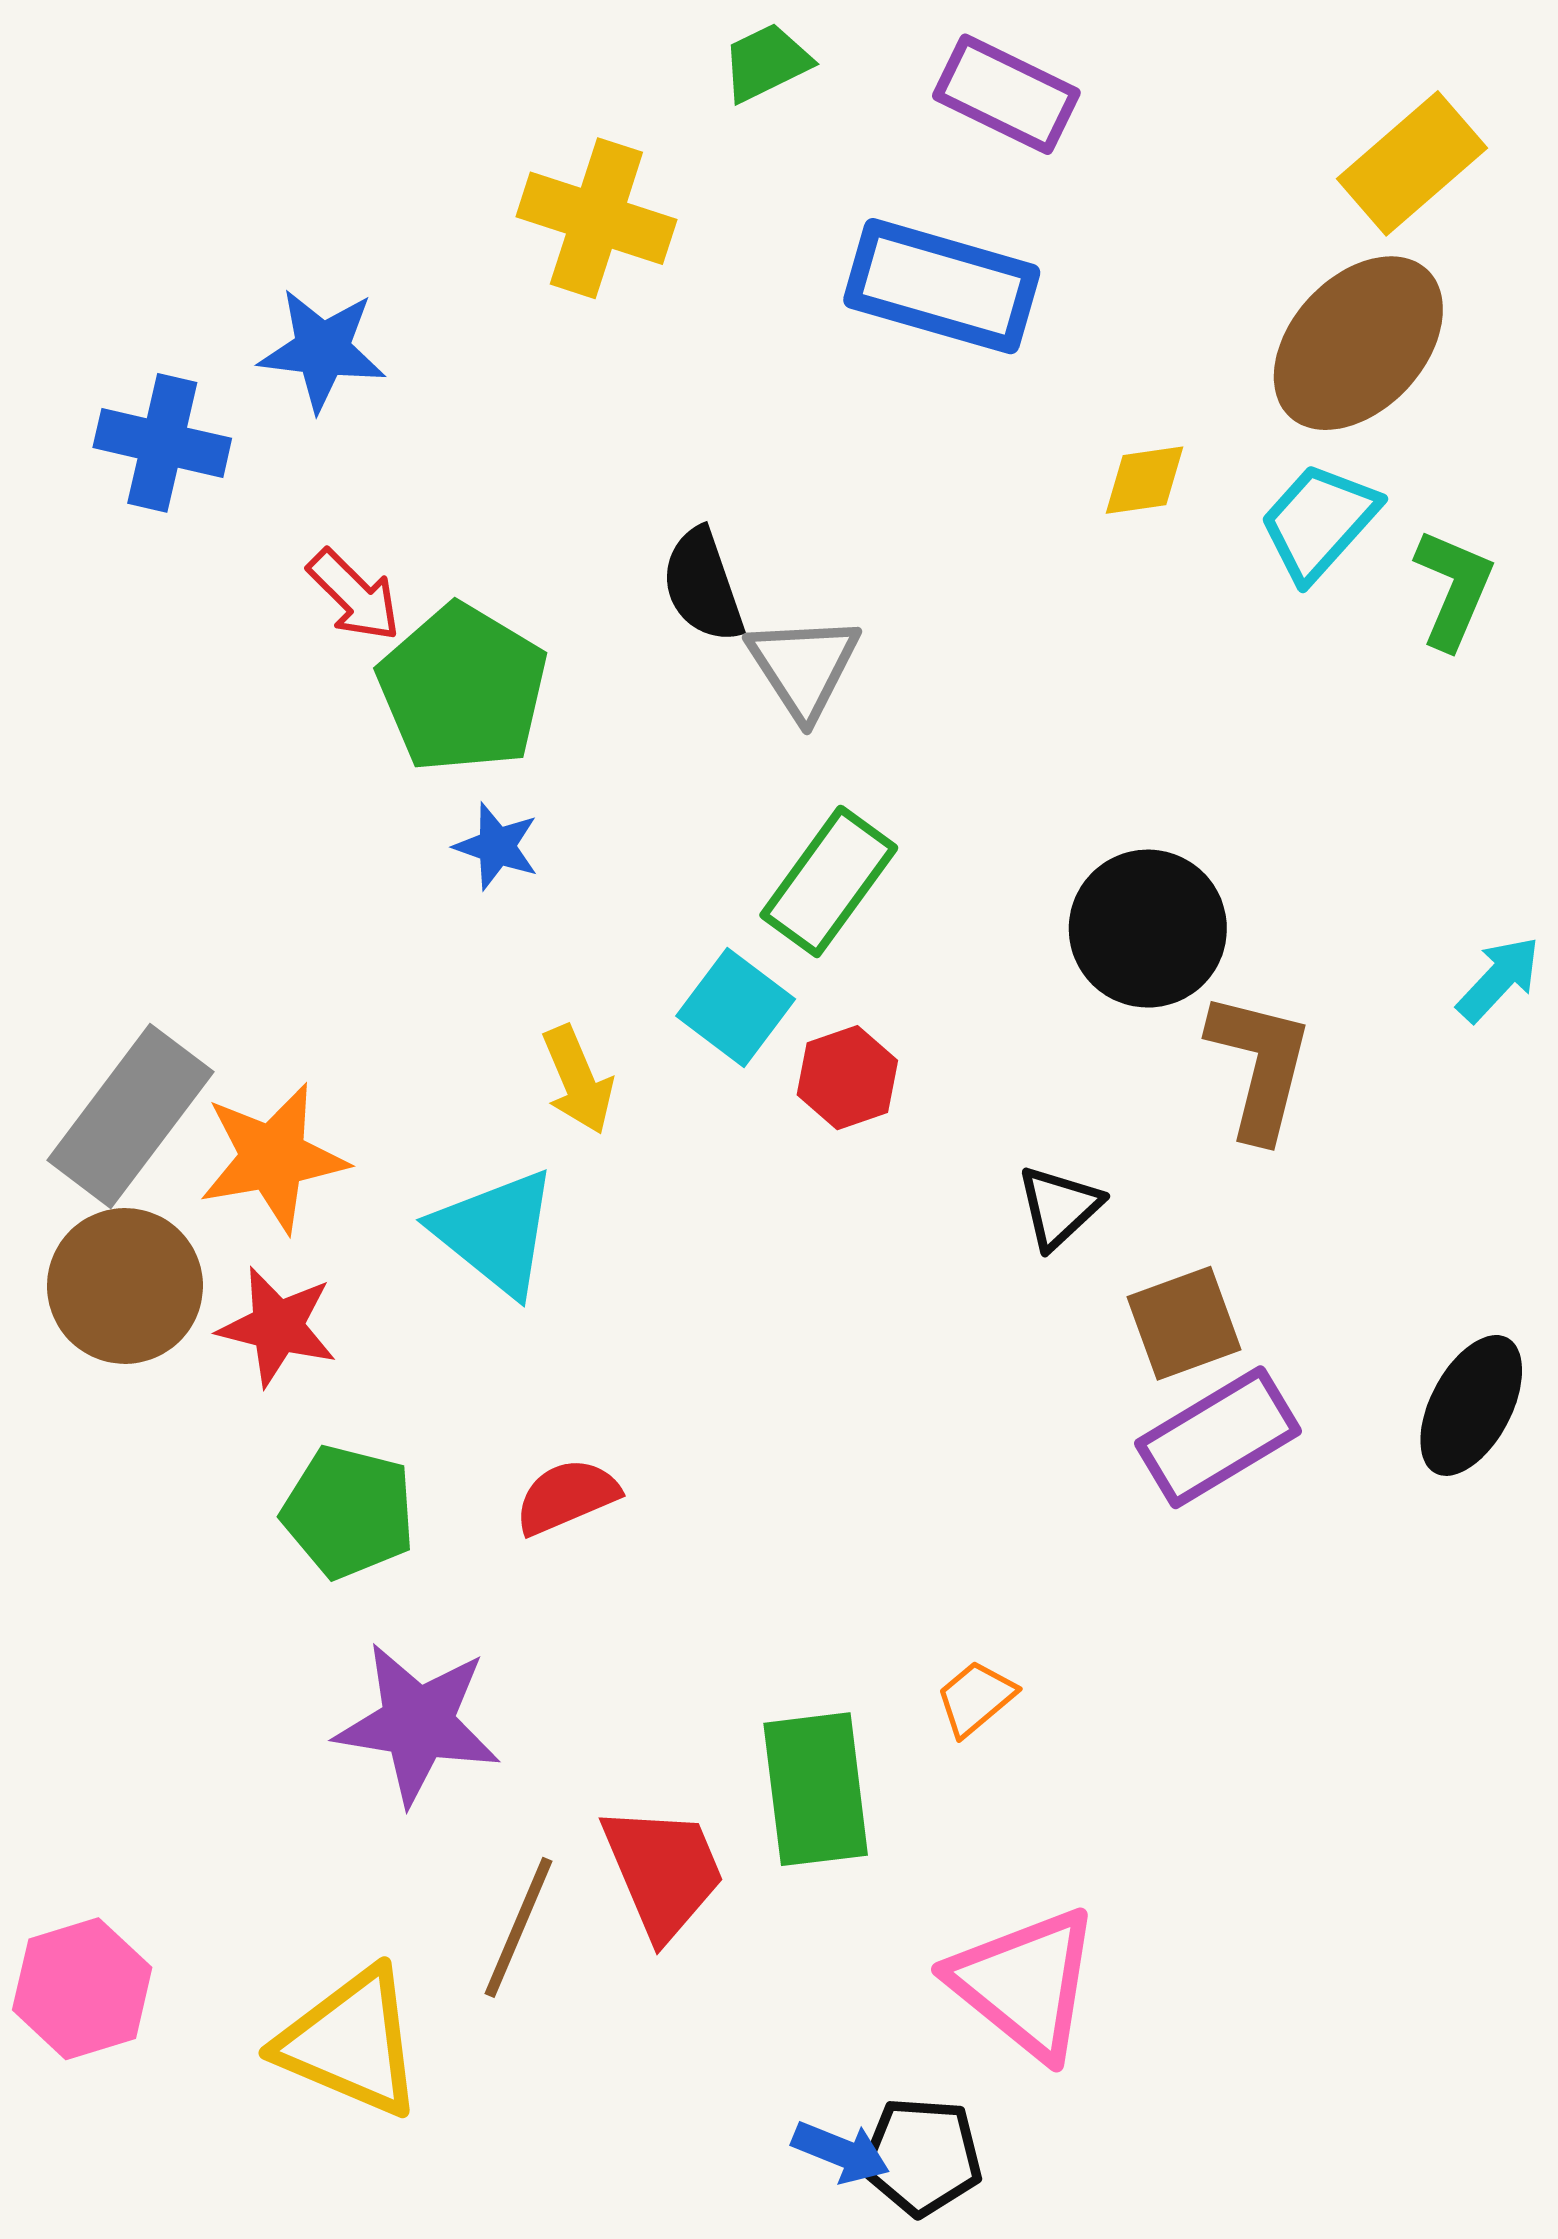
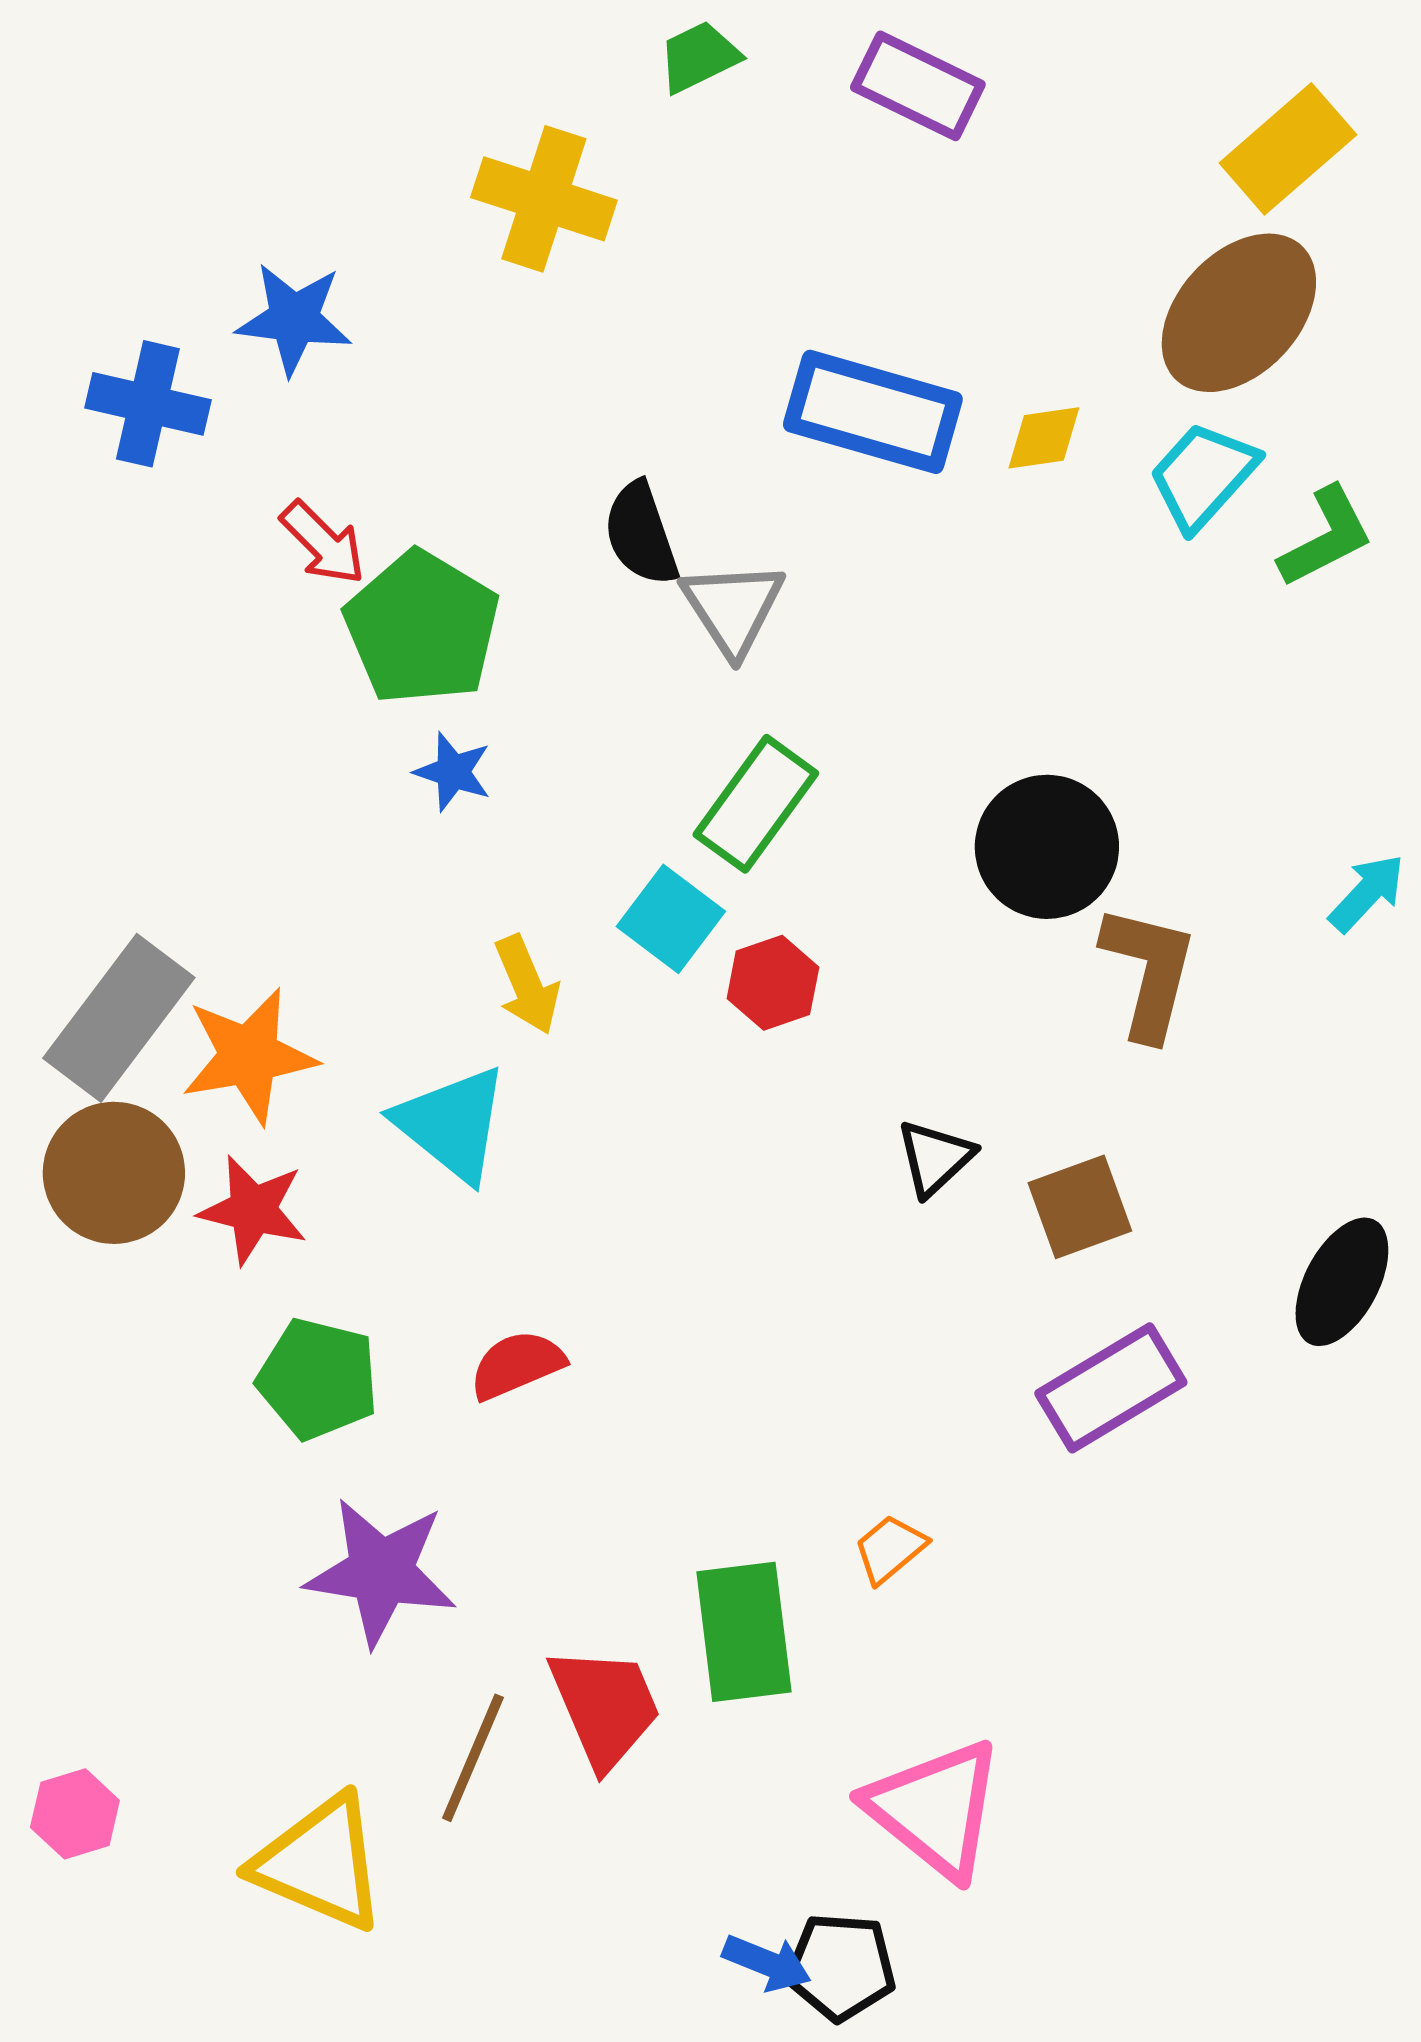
blue rectangle: (942, 286) -> (873, 412), moved
green L-shape: (1454, 589) -> (1326, 537), turned 40
black triangle: (1059, 1207) -> (935, 1158), moved
purple rectangle: (1218, 1437) -> (1111, 1388), moved
pink hexagon: (82, 1989) -> (75, 1814), size x0.7

